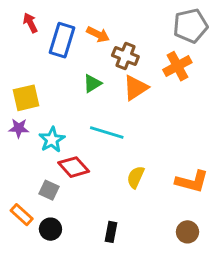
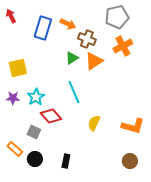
red arrow: (30, 23) -> (11, 16), moved
gray pentagon: (190, 26) -> (117, 17), moved
green triangle: (92, 83) -> (72, 58), moved
purple star: (19, 128) -> (13, 98), moved
cyan line: (107, 132) -> (74, 92), turned 50
black rectangle: (111, 232) -> (66, 161), moved

